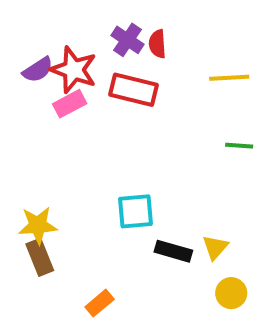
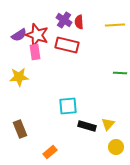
yellow line: (229, 78) -> (115, 25), moved
pink rectangle: (70, 104) -> (35, 52), turned -70
yellow star: (38, 225) -> (19, 77), moved

